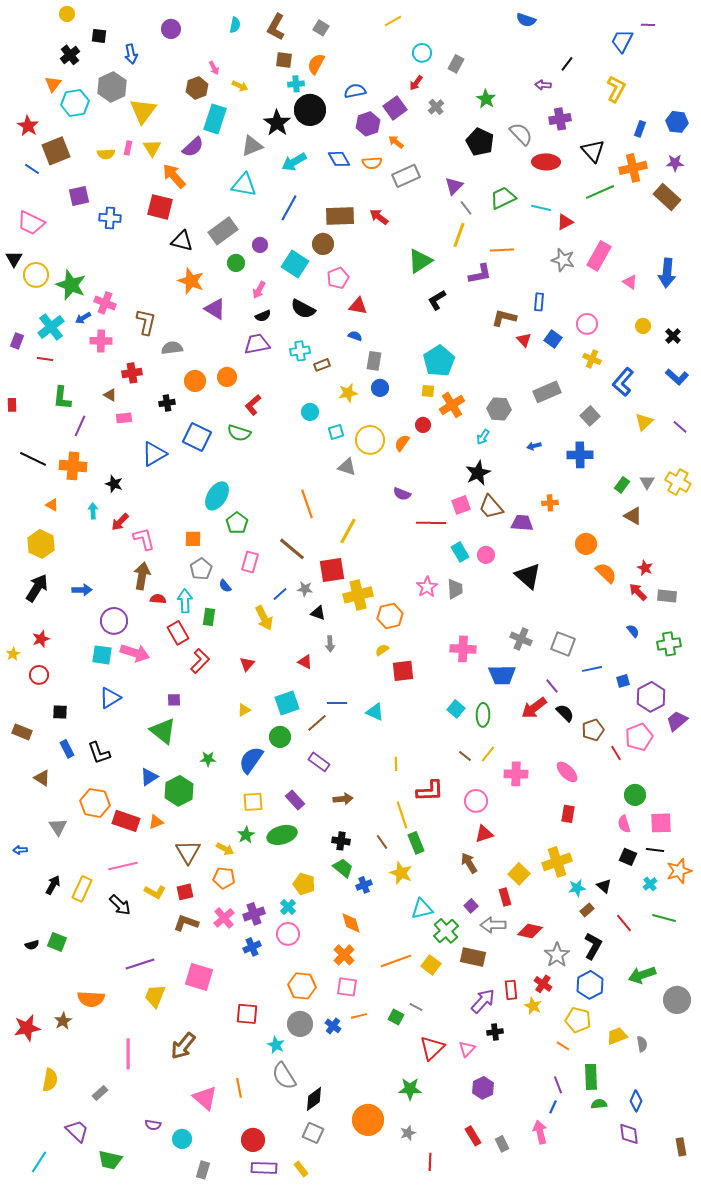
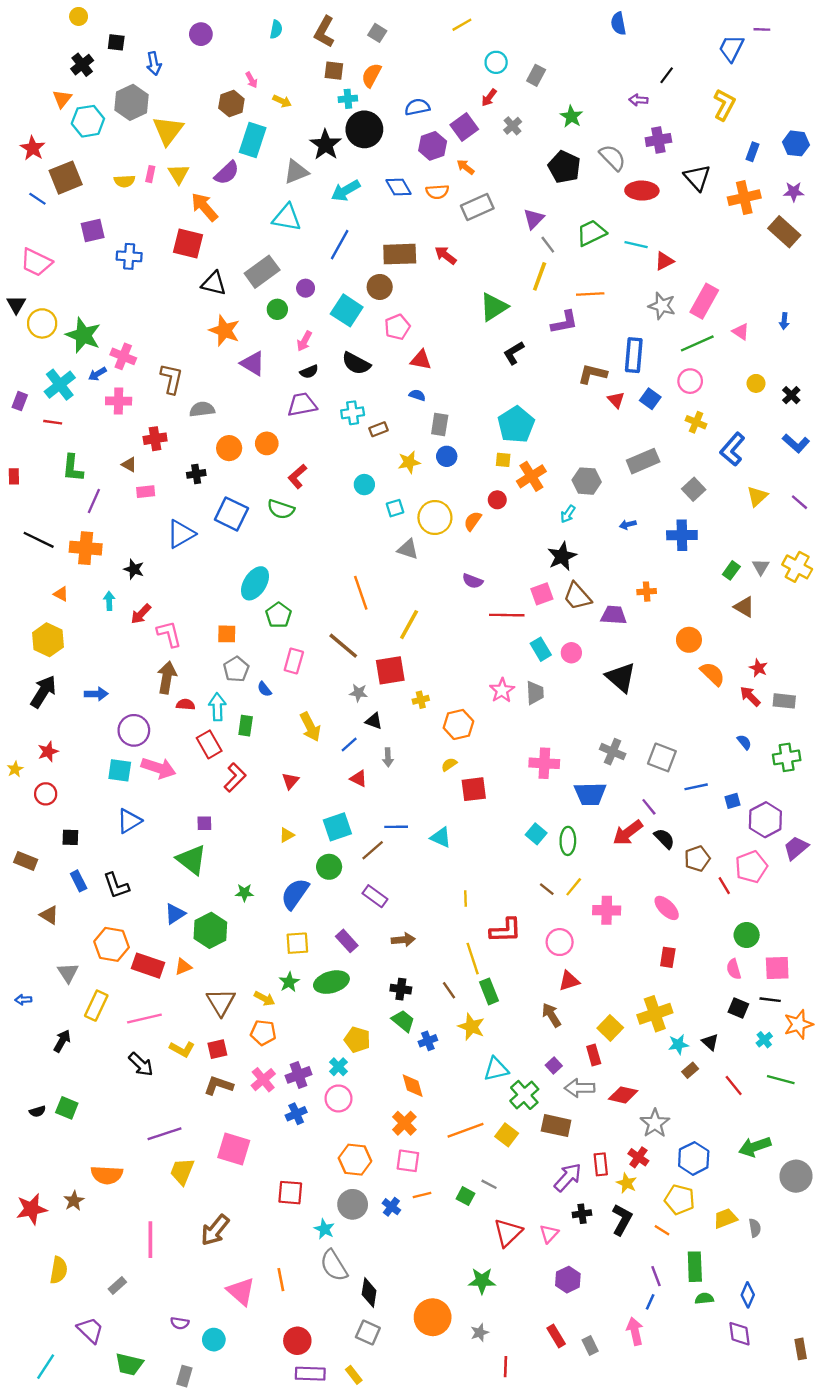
blue semicircle: (526, 20) -> (618, 24), turned 60
green line: (600, 192) -> (697, 343), moved
blue arrow: (667, 273) -> (784, 321), size x0.5
blue rectangle: (539, 302) -> (634, 355), size x1.6
blue line: (280, 594) -> (349, 744), moved
yellow cross: (358, 595) -> (421, 700), size x0.5
yellow rectangle: (82, 889) -> (96, 1006), moved
black L-shape: (593, 946) -> (622, 1220), moved
black diamond: (314, 1099) -> (369, 1293), turned -45
gray rectangle: (203, 1170) -> (184, 1376), moved

